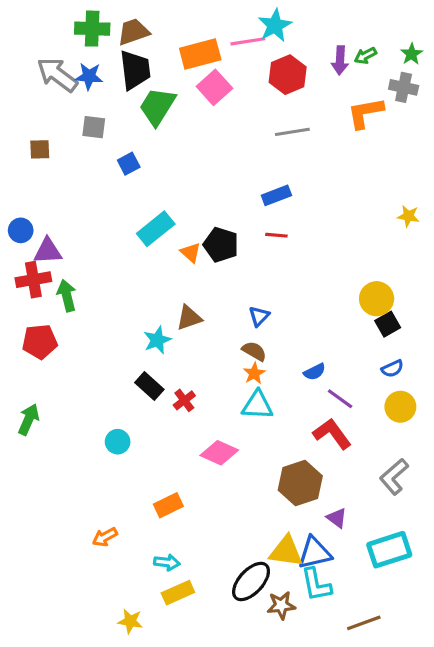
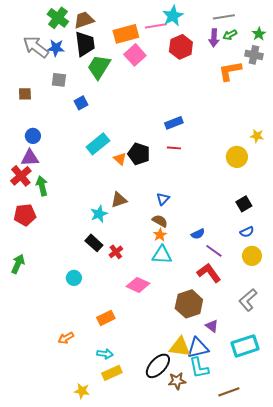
green cross: (92, 29) -> (58, 18), turned 35
gray line: (292, 132) -> (224, 17), moved
blue circle: (21, 230) -> (33, 136), moved
red cross: (33, 280) -> (21, 176), turned -30
yellow circle: (377, 299) -> (237, 157), moved

